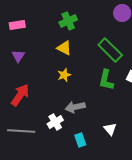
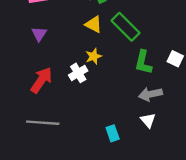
green rectangle: (110, 50) -> (126, 27), moved
gray arrow: (75, 107) -> (150, 94), moved
white cross: (55, 122) -> (78, 73), moved

